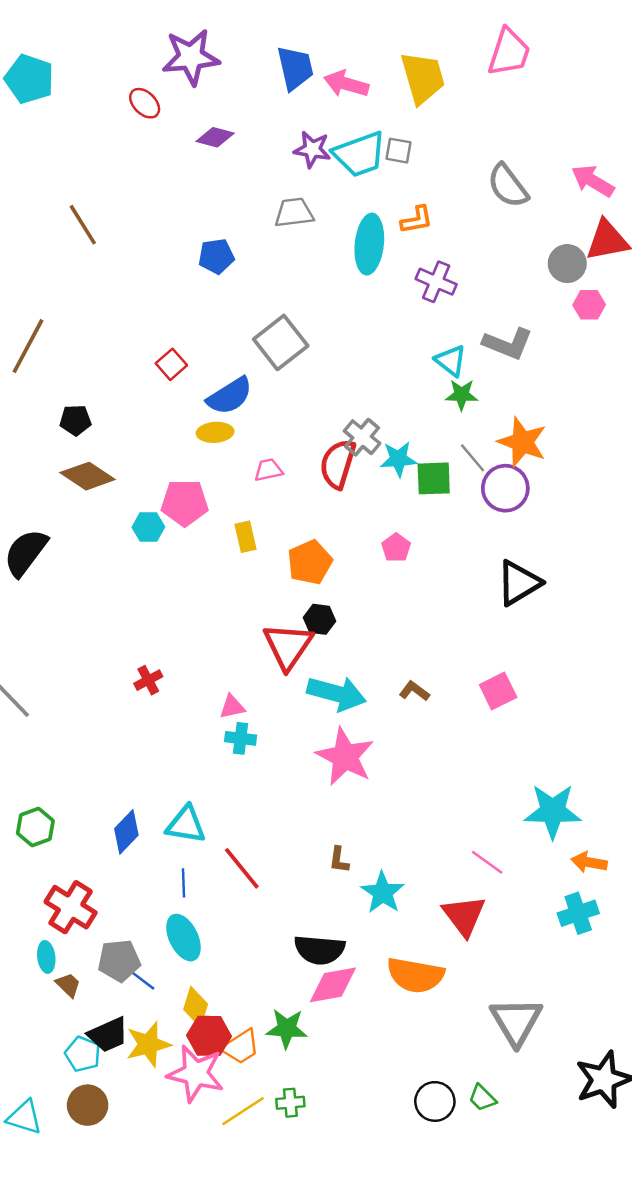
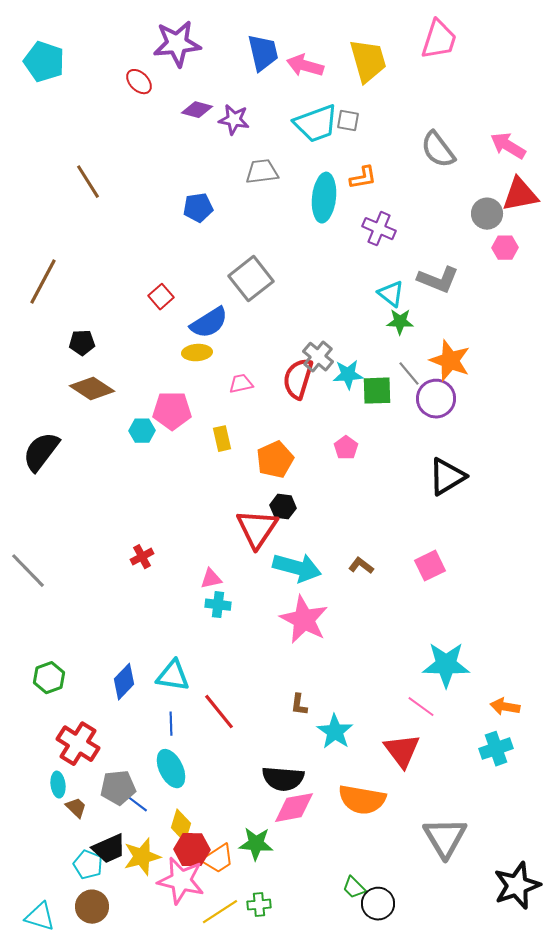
purple star: (312, 149) -> (234, 120), moved
cyan star: (553, 811) -> (446, 665), moved
green trapezoid: (482, 1098) -> (354, 888), moved

